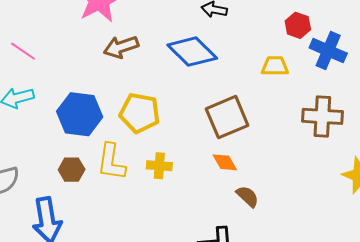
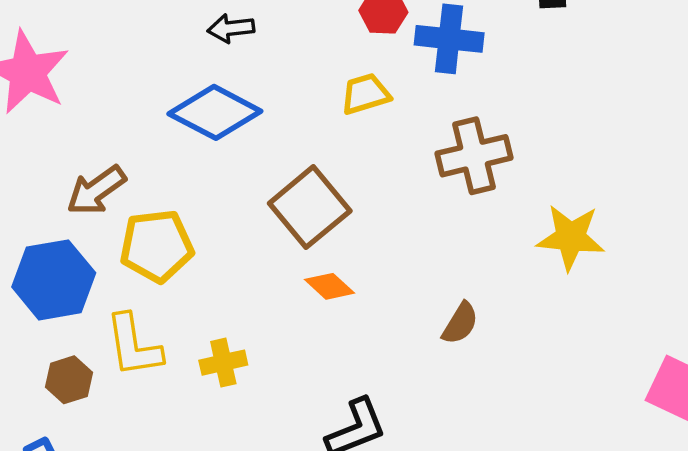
brown arrow: (121, 47) -> (96, 190), moved
yellow cross: (159, 166) -> (223, 363), moved
brown semicircle: (248, 196) -> (460, 323), moved, turned 95

